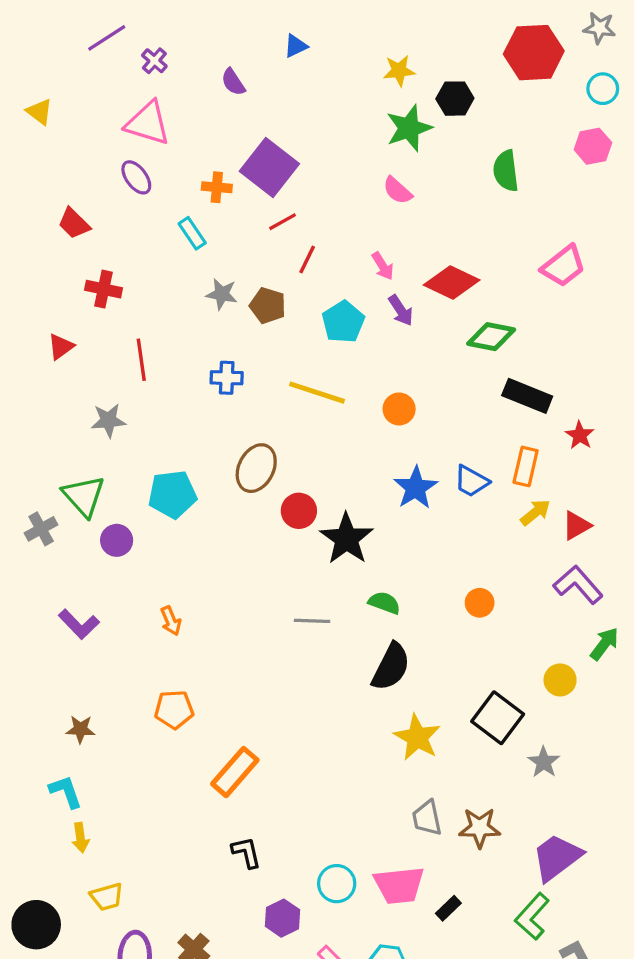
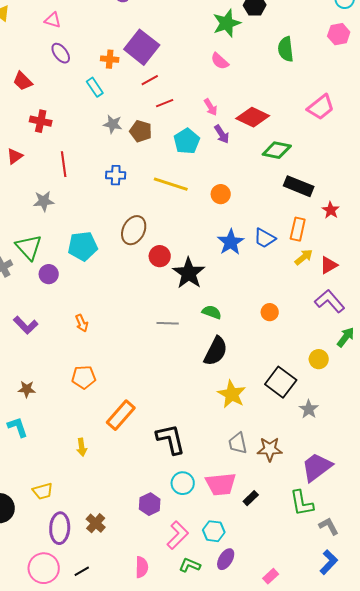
pink triangle: (148, 123) -> (53, 20), moved, size x0.6
red line: (307, 260) -> (165, 103), turned 42
yellow arrow: (80, 838) -> (82, 447), moved
black L-shape: (246, 852) -> (171, 439), moved, size x1.6
green L-shape: (532, 916) -> (302, 503), turned -52

